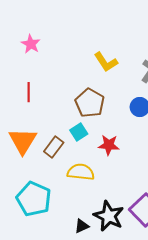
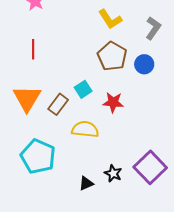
brown pentagon: (90, 103) -> (112, 56), moved
black star: (109, 216) -> (113, 173), size x0.6

